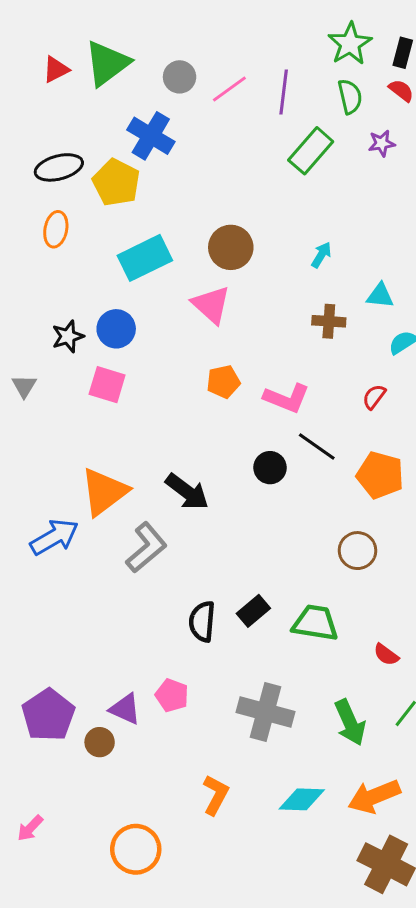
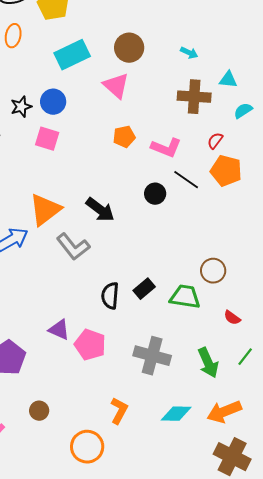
cyan arrow: (321, 255) -> (189, 53), turned 84
brown cross: (329, 321) -> (194, 97), size x1.5
red semicircle: (374, 397) -> (215, 141), moved
orange pentagon: (380, 475) -> (226, 171), moved
gray L-shape: (146, 548) -> (73, 247), turned 92
brown circle: (357, 551) -> (213, 271), moved
pink pentagon: (172, 695) -> (90, 345), size x1.4
purple triangle: (125, 709) -> (59, 330), moved
brown circle: (100, 742) -> (39, 411), moved
orange circle: (136, 849) -> (87, 447), moved

